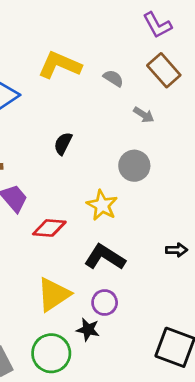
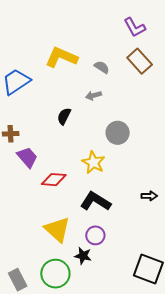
gray arrow: (144, 115) -> (93, 95), moved, turned 133
yellow triangle: (54, 294) -> (57, 229), turned -44

